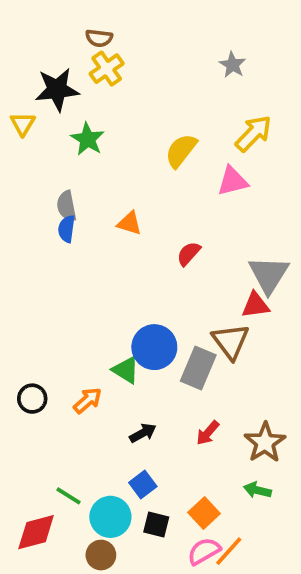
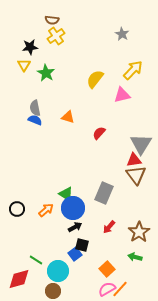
black star: (57, 90) -> (30, 47), size x0.7
yellow triangle: (23, 124) -> (24, 65), moved
blue semicircle: (67, 229) -> (35, 120), turned 104
brown triangle: (231, 341) -> (136, 175), moved
blue circle: (154, 347) -> (73, 208), moved
black square: (156, 524) -> (82, 245), moved

